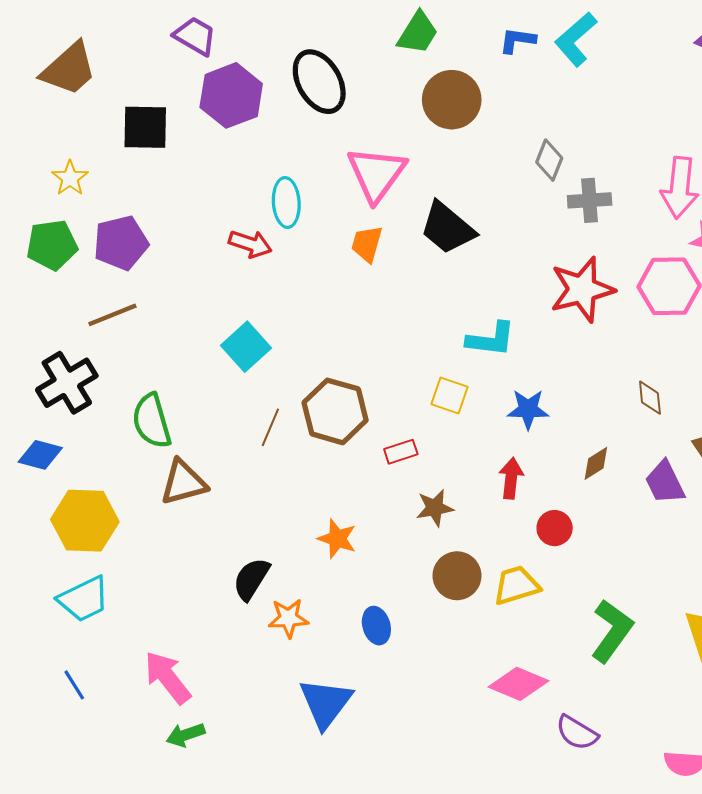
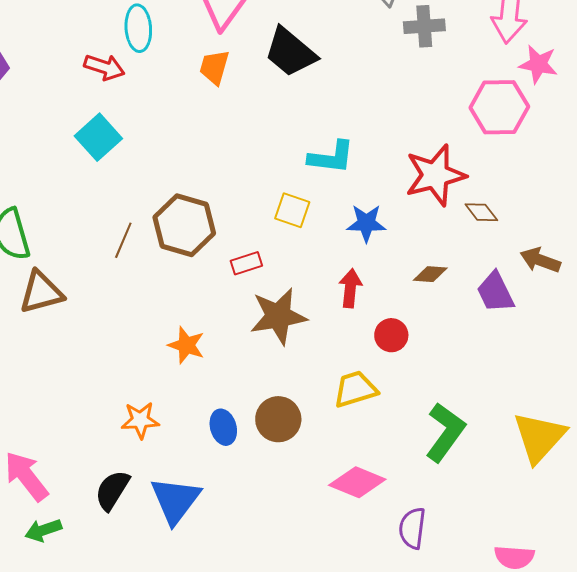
red star: (582, 289) -> (435, 175), moved
cyan square: (246, 347) -> (98, 137), moved
brown diamond: (650, 398) -> (481, 212), turned -32
brown diamond: (596, 463) -> (430, 274), turned 36
brown star: (435, 508) -> (278, 316), size x1.6
brown circle: (457, 576) -> (278, 419), moved
black semicircle: (251, 579) -> (112, 490), moved
purple semicircle: (577, 733) -> (412, 528), turned 66

